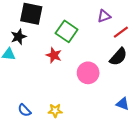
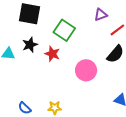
black star: (19, 37) -> (30, 45), moved

